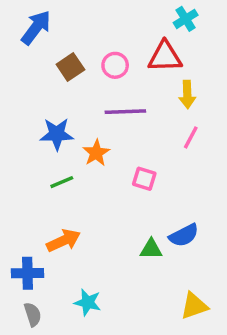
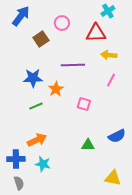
pink circle: (115, 65) -> (62, 23), moved
yellow arrow: (187, 94) -> (109, 55), turned 98
blue semicircle: (184, 235) -> (117, 136), moved
cyan star: (88, 302) -> (43, 164), moved
yellow triangle: (194, 306) -> (113, 178), turned 30

